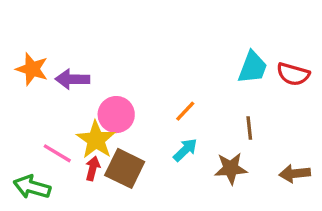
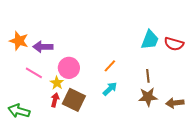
yellow star: (96, 140) -> (57, 83), size x0.6
pink line: (57, 153) -> (34, 73), moved
brown star: (231, 168) -> (148, 97), moved

